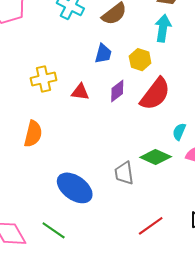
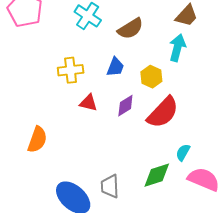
yellow cross: (44, 79) -> (71, 70), moved
green diamond: (156, 157) -> (157, 175), turned -48
gray trapezoid: (124, 173) -> (110, 186), moved

